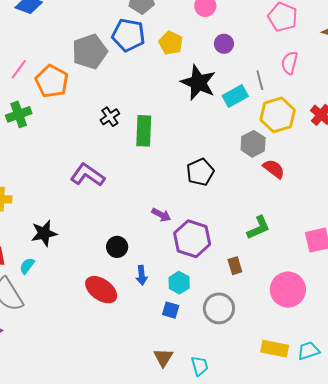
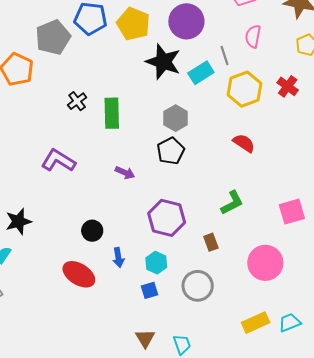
yellow pentagon: (171, 43) -> (133, 24), size x1.4
purple circle: (224, 44) -> (186, 21), size x1.8
gray hexagon: (253, 144) -> (176, 118), moved
purple arrow: (161, 215) -> (125, 173), moved
blue square: (171, 310) -> (149, 290), turned -30
yellow rectangle: (275, 349) -> (256, 323), turned -32

